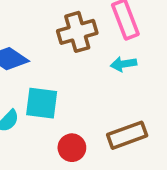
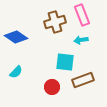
cyan square: (42, 103) -> (65, 62), moved

